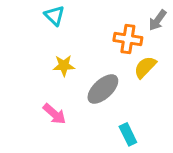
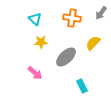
cyan triangle: (54, 16) -> (35, 19), moved
orange cross: (128, 39) -> (72, 18), moved

